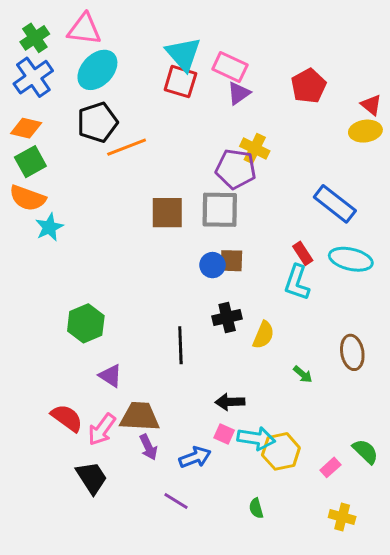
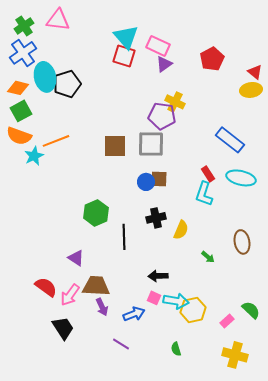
cyan ellipse: (97, 70) -> (45, 77), moved, turned -56
orange line: (127, 147) -> (56, 141), moved
green hexagon: (86, 323) -> (96, 213), moved
yellow cross: (342, 517) -> (235, 355), size x1.4

